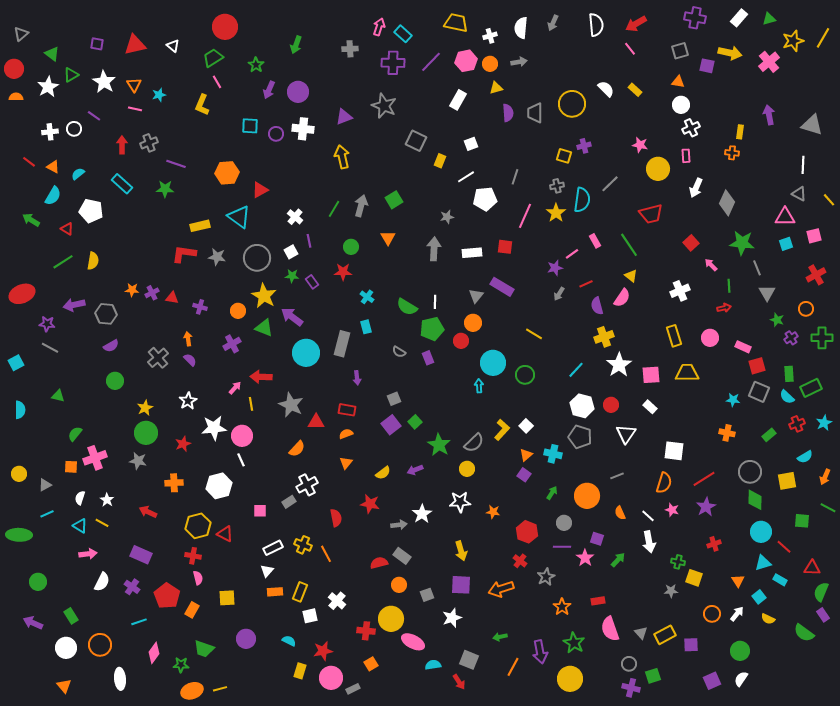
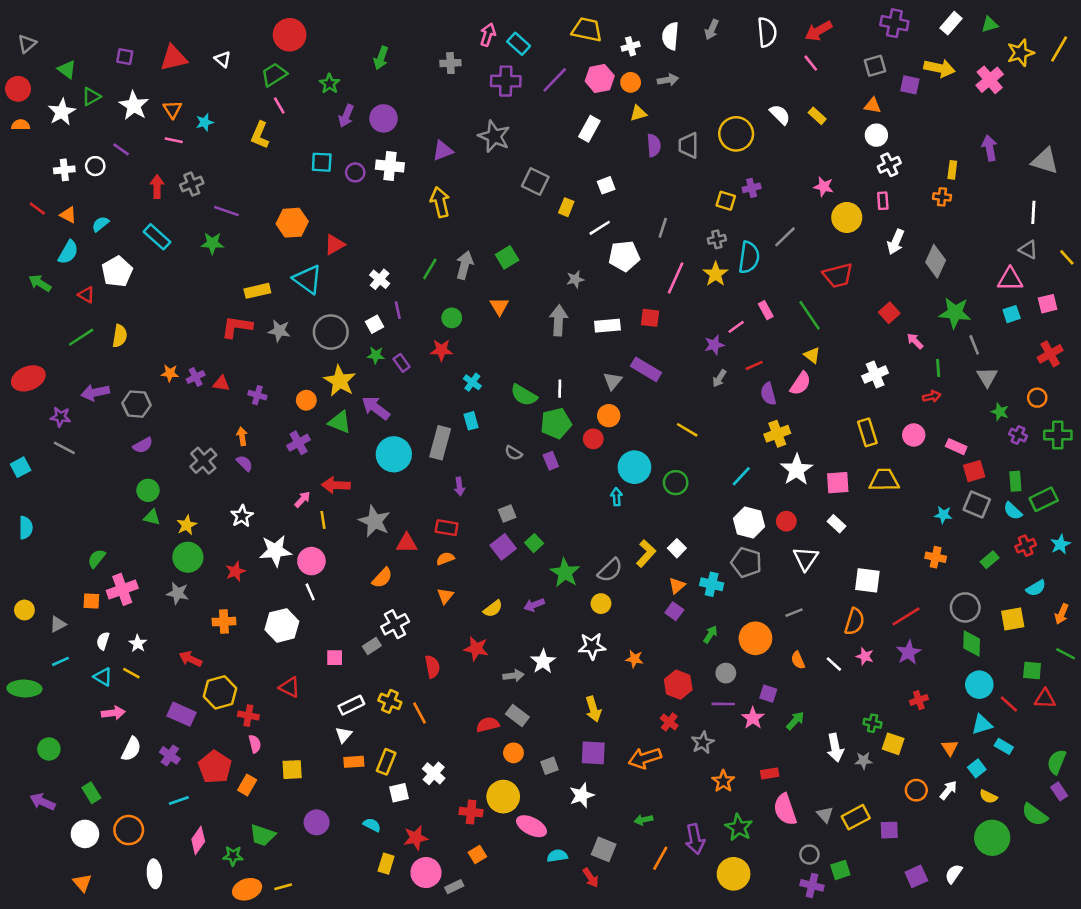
white pentagon: (91, 211) -> (117, 272), turned 30
purple cross: (791, 338) -> (1018, 435), turned -32
green triangle: (58, 396) -> (152, 517), moved
yellow hexagon: (198, 526) -> (220, 692), moved
white arrow: (649, 542) -> (835, 748), moved
red triangle: (812, 568) -> (1045, 699), moved
green circle: (740, 651) -> (992, 838), moved, size x1.4

